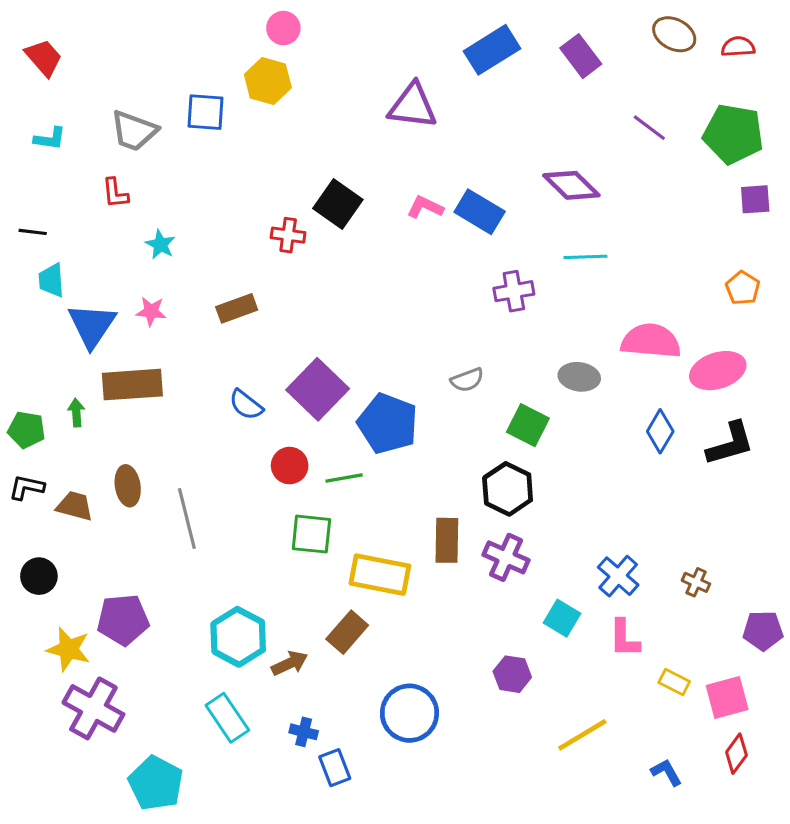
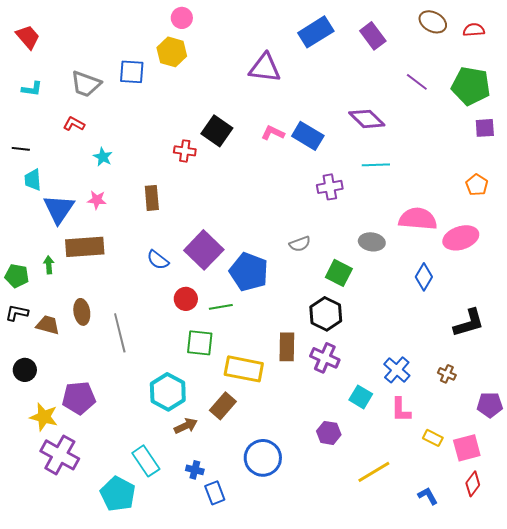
red L-shape: (115, 193) -> (74, 124), turned 125
brown rectangle: (237, 308) -> (152, 198), turned -75
black L-shape: (730, 444) -> (469, 323), moved
cyan hexagon: (238, 637) -> (168, 392), moved
cyan pentagon: (156, 783) -> (118, 494), moved

